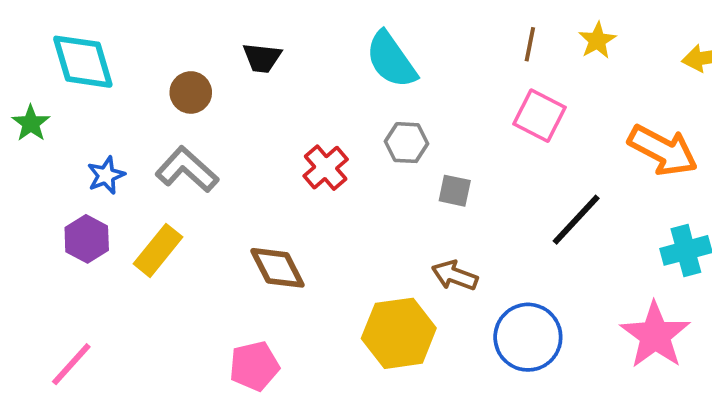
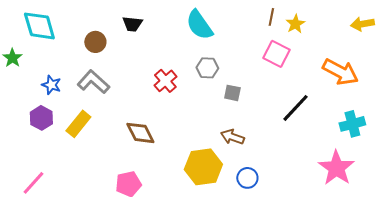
yellow star: (597, 40) -> (295, 24), moved
blue star: (106, 175) -> (51, 85), turned -30
blue circle: (528, 337) -> (247, 178), moved, size x0.6

